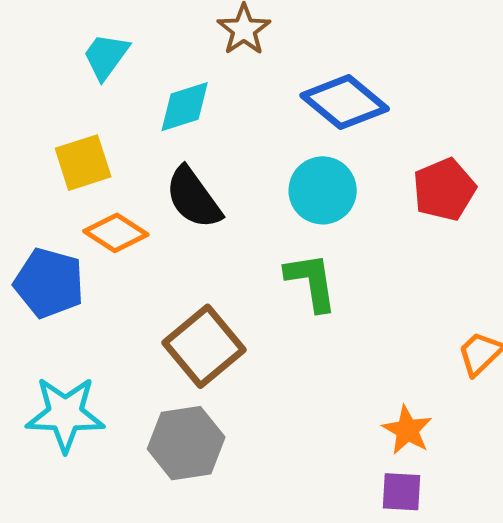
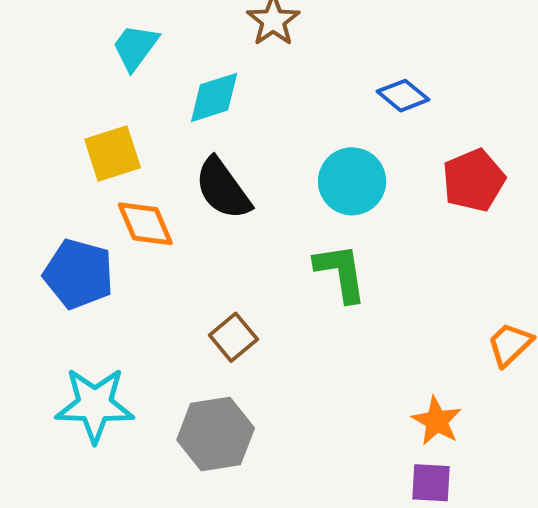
blue diamond: (345, 102) -> (403, 96), moved, size x0.6
orange diamond: (116, 233) -> (145, 224), turned 34
brown square: (204, 346) -> (233, 337), size x0.6

